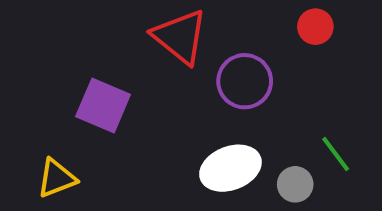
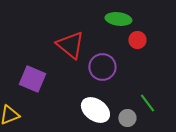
white ellipse: (230, 168) -> (95, 110), turned 56

